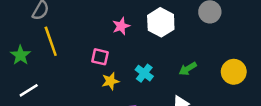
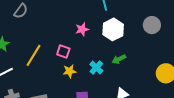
yellow line: (51, 41) -> (34, 55), moved, turned 45
green arrow: (188, 69) -> (119, 59), moved

